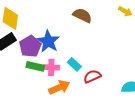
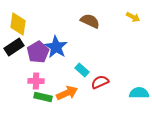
green rectangle: (35, 66) -> (43, 97), moved
pink cross: (51, 67) -> (36, 81), moved

